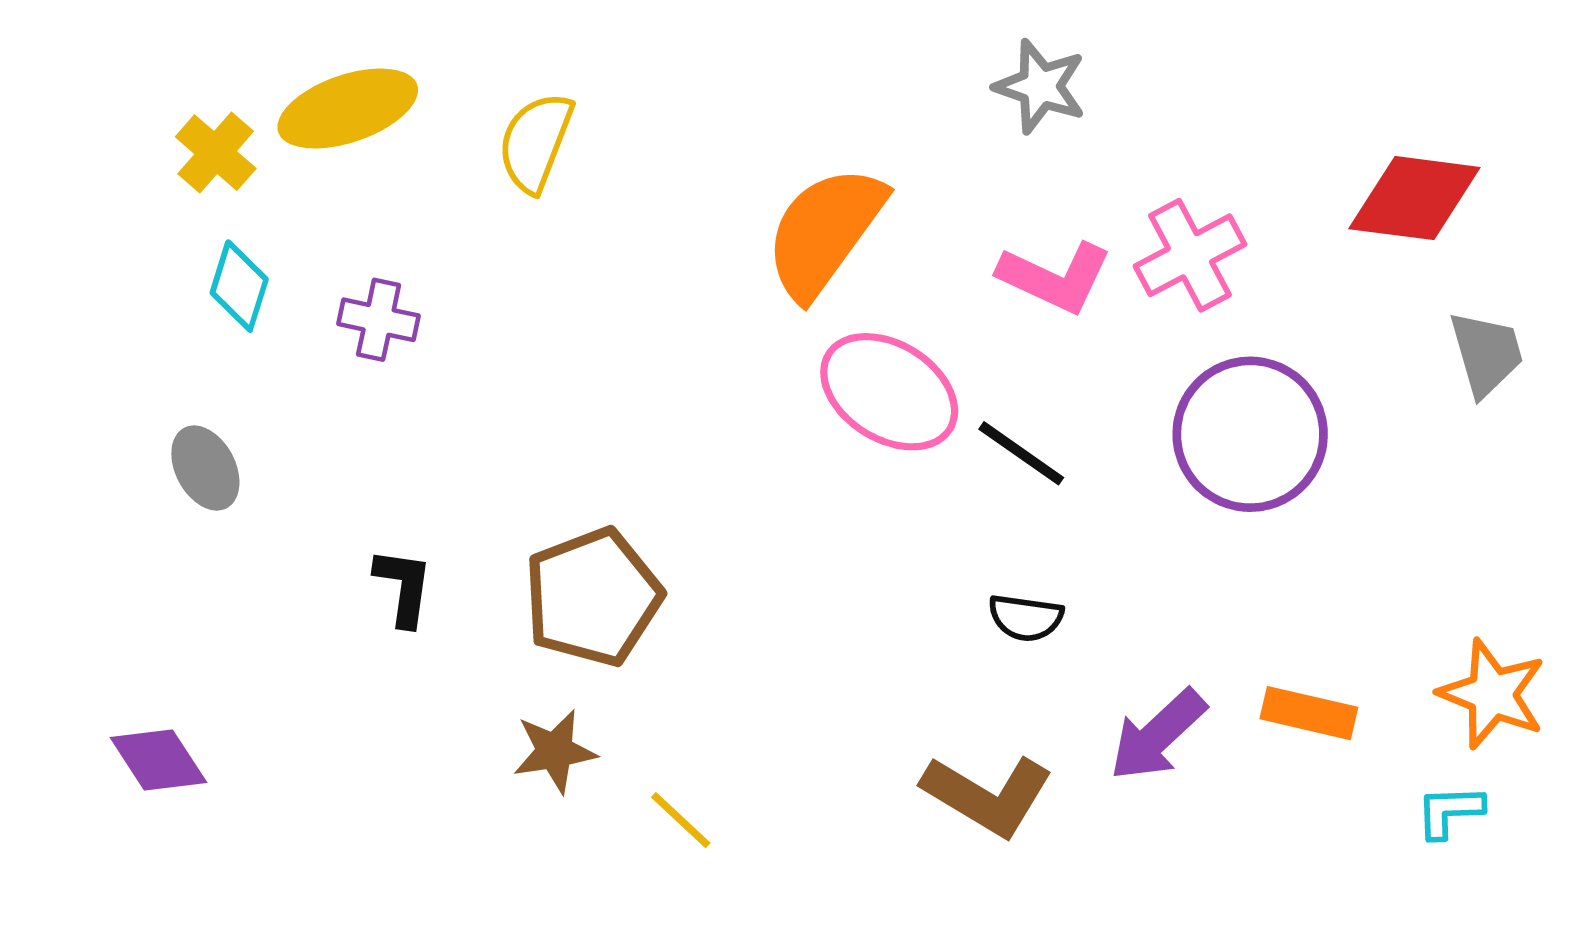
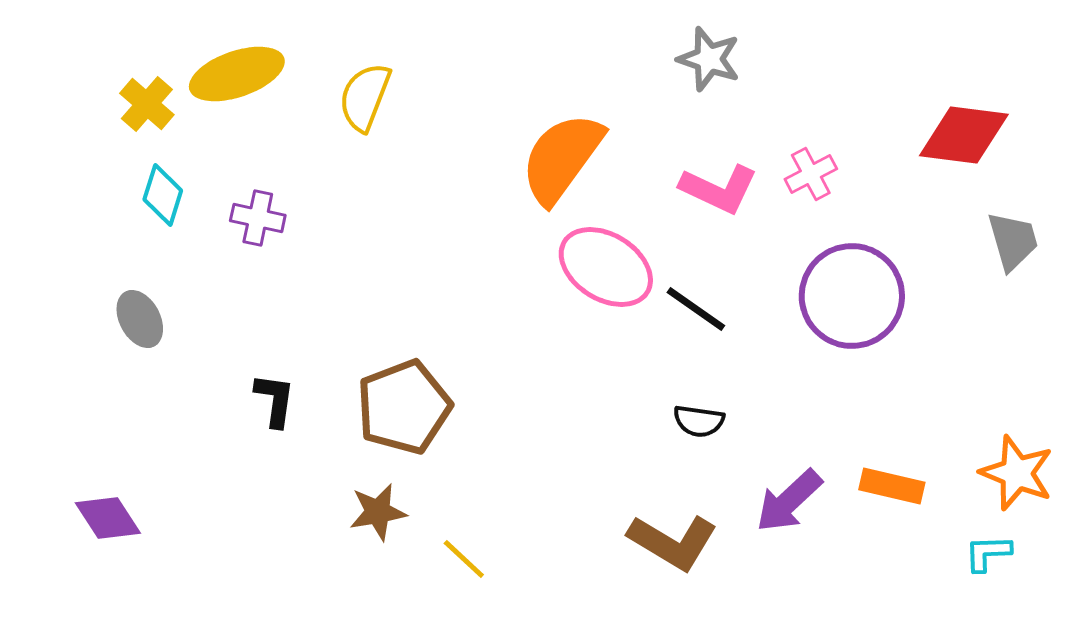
pink cross: (1190, 255) -> (811, 174), size x0.7

